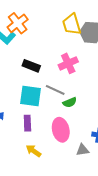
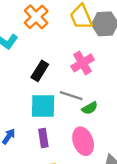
orange cross: (18, 23) -> (36, 17), moved
black rectangle: (31, 66) -> (40, 71), turned -72

